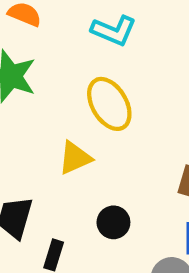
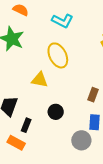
yellow triangle: (75, 158) -> (40, 80), turned 30

